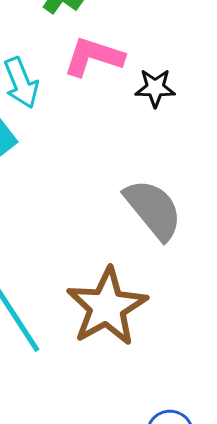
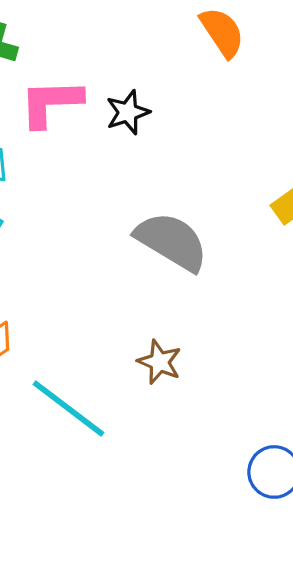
brown star: (107, 307) -> (159, 362), size x0.5

